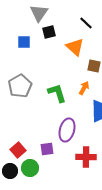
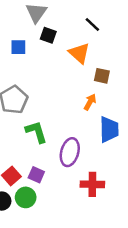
black square: (49, 32) -> (48, 35), turned 32
green L-shape: (57, 93) -> (36, 132), moved
purple square: (47, 149) -> (36, 175), moved, turned 32

